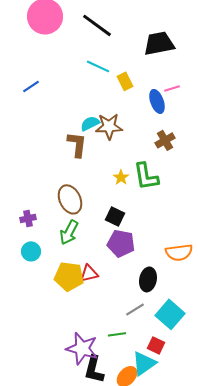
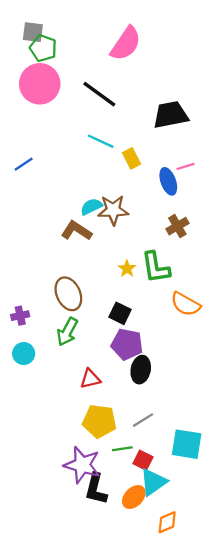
brown L-shape: (77, 144) -> (76, 231), turned -64
orange semicircle: (179, 252) -> (185, 304), moved, turned 36
yellow pentagon: (69, 276) -> (99, 421), moved
black ellipse: (148, 279) -> (141, 370), moved
cyan square: (170, 314) -> (187, 444), moved, turned -32
red square: (156, 345) -> (143, 460), moved

